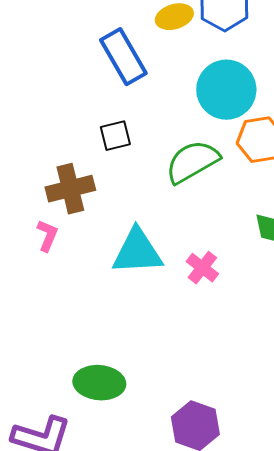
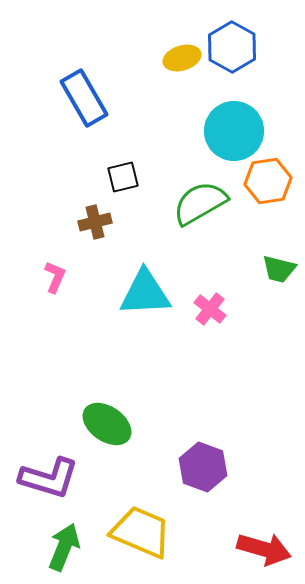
blue rectangle: (123, 57) -> (84, 98), moved
brown cross: (70, 189) -> (95, 222), moved, size x0.7
green ellipse: (99, 383) -> (107, 424), turned 30

